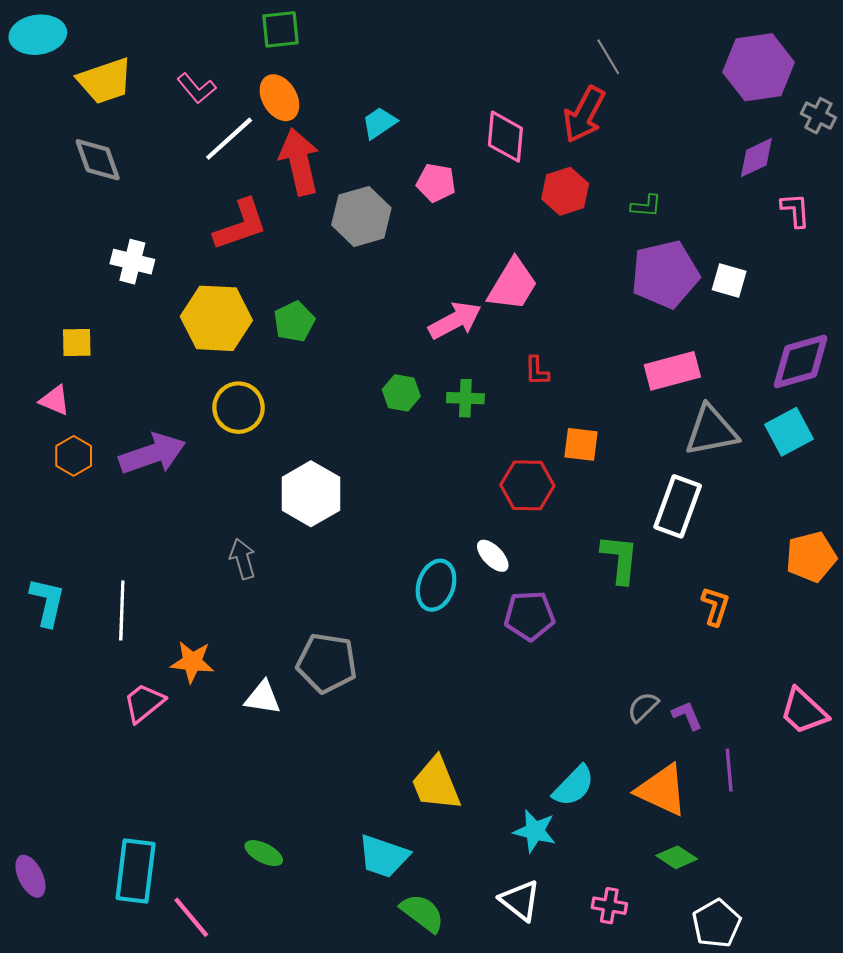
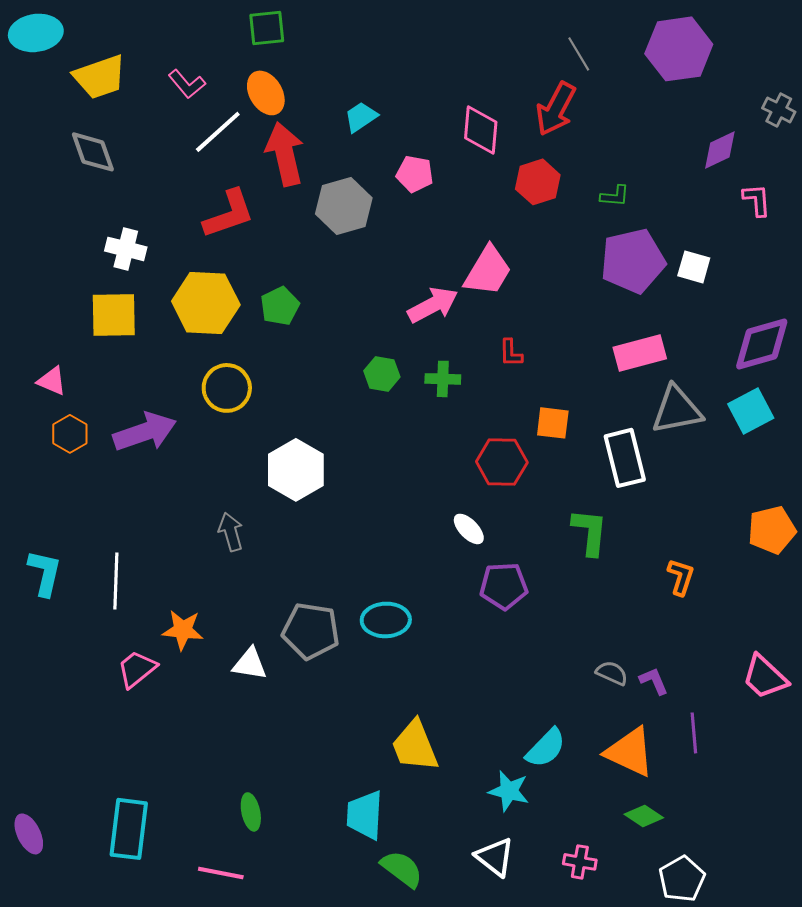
purple hexagon: (759, 67) -> (679, 49), moved
yellow square: (77, 342) -> (114, 315), moved, size x1.6
white rectangle: (678, 506) -> (625, 458), moved, turned -34
cyan ellipse: (436, 585) -> (386, 620), moved, turned 69
gray semicircle: (643, 707) -> (612, 673), turned 68
green ellipse: (264, 853) -> (251, 812), turned 51
cyan trapezoid: (383, 856) -> (365, 815), turned 74
pink line: (191, 917) -> (221, 873), moved, turned -39

